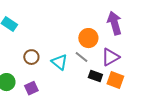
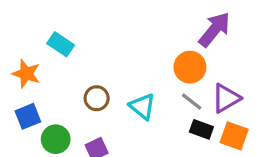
purple arrow: (114, 23) -> (214, 29), moved, turned 55
gray line: (81, 57) -> (192, 102), moved

